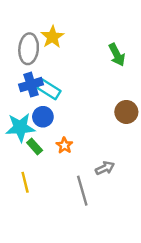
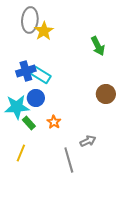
gray ellipse: (29, 49) -> (30, 20), moved
yellow line: (25, 182) -> (21, 153), turned 36

